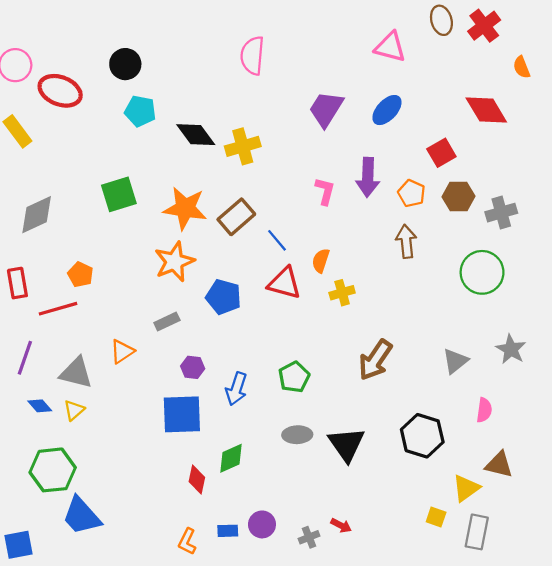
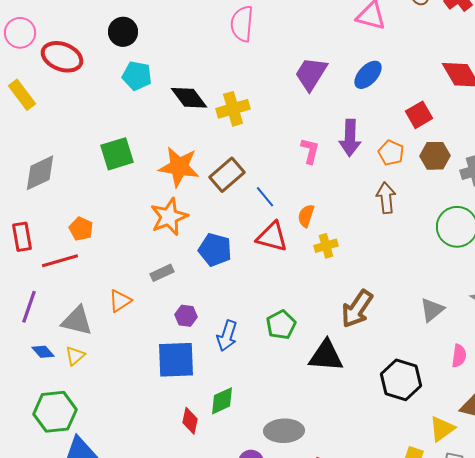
gray ellipse: (297, 435) -> (284, 431), moved, size x1.4
black triangle: (346, 444) -> (326, 356), moved, turned -51

